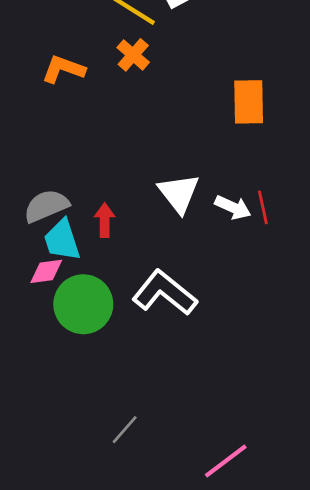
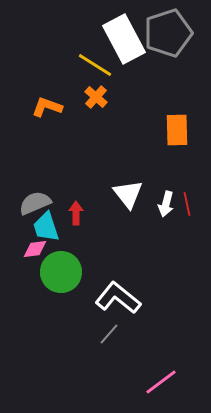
white arrow: (233, 207) -> (166, 204), turned 80
white L-shape: (165, 293) -> (118, 298), moved
gray line: (125, 430) -> (109, 334), moved

